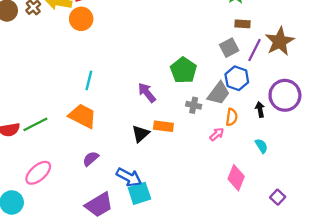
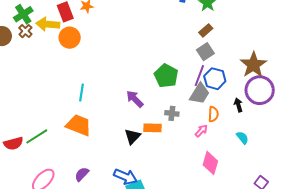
brown rectangle: (243, 24) -> (206, 30), moved, turned -40
brown star: (280, 41) -> (253, 65), moved
purple line: (255, 50) -> (199, 76), moved
gray cross: (194, 105) -> (172, 113), moved
purple semicircle: (91, 159) -> (82, 174), moved
pink diamond: (236, 178) -> (210, 163), moved

